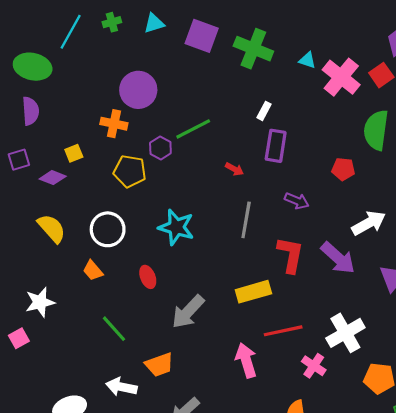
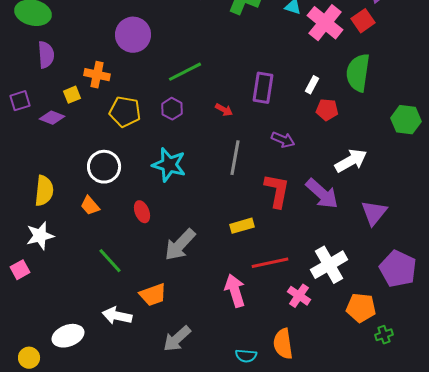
purple semicircle: (30, 111) -> (46, 55), moved
white rectangle: (264, 111) -> (312, 85), moved
orange cross: (114, 124) -> (97, 75), moved
purple hexagon: (160, 148) -> (172, 109), moved
yellow semicircle: (52, 228) -> (44, 191), moved, turned 48
yellow rectangle: (253, 292) -> (242, 226), size x0.7

